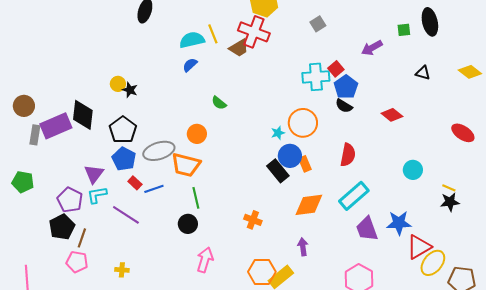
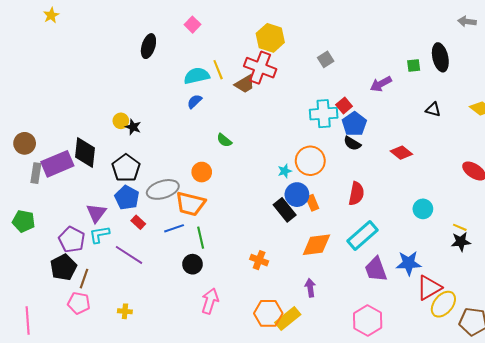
blue line: (154, 189) -> (174, 228), moved

